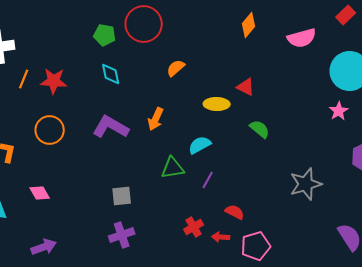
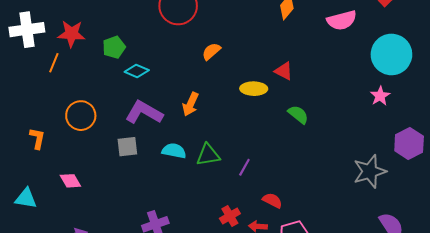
green pentagon: (105, 35) -> (114, 47), moved, turned -30
cyan diamond: (111, 74) -> (137, 71), moved, turned -55
red star: (54, 81) -> (71, 34), moved
cyan semicircle: (200, 145) -> (174, 151), moved, turned 40
gray star: (306, 184) -> (370, 171), moved
gray square: (122, 196) -> (127, 147), moved

